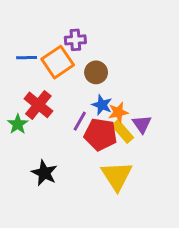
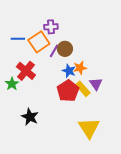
orange star: (118, 112) -> (80, 68), moved
purple line: (80, 121) -> (54, 51), moved
red pentagon: (100, 134) -> (68, 91), turned 30
yellow triangle: (117, 176) -> (89, 128), moved

